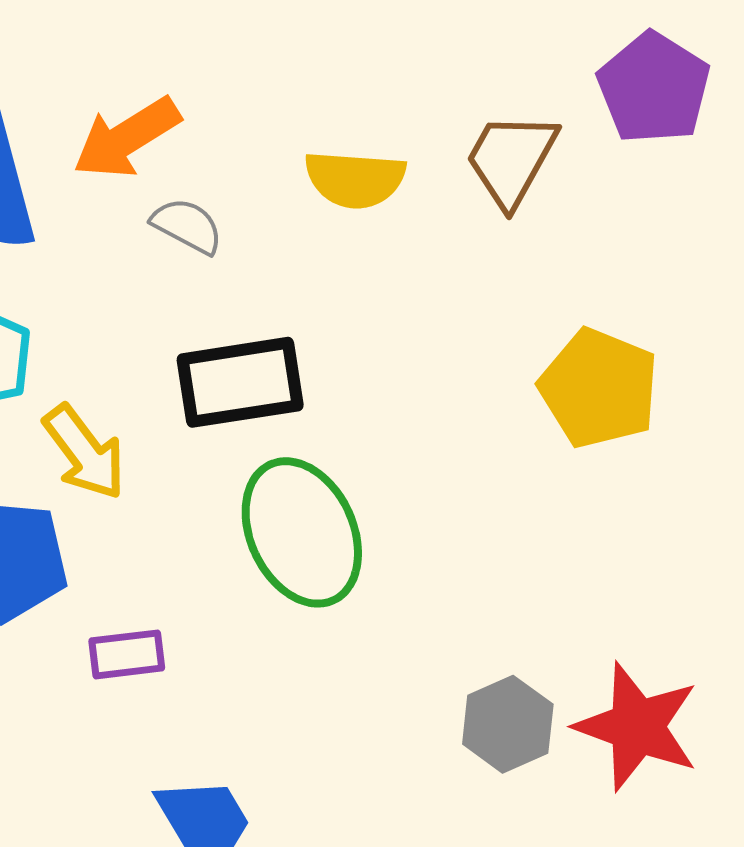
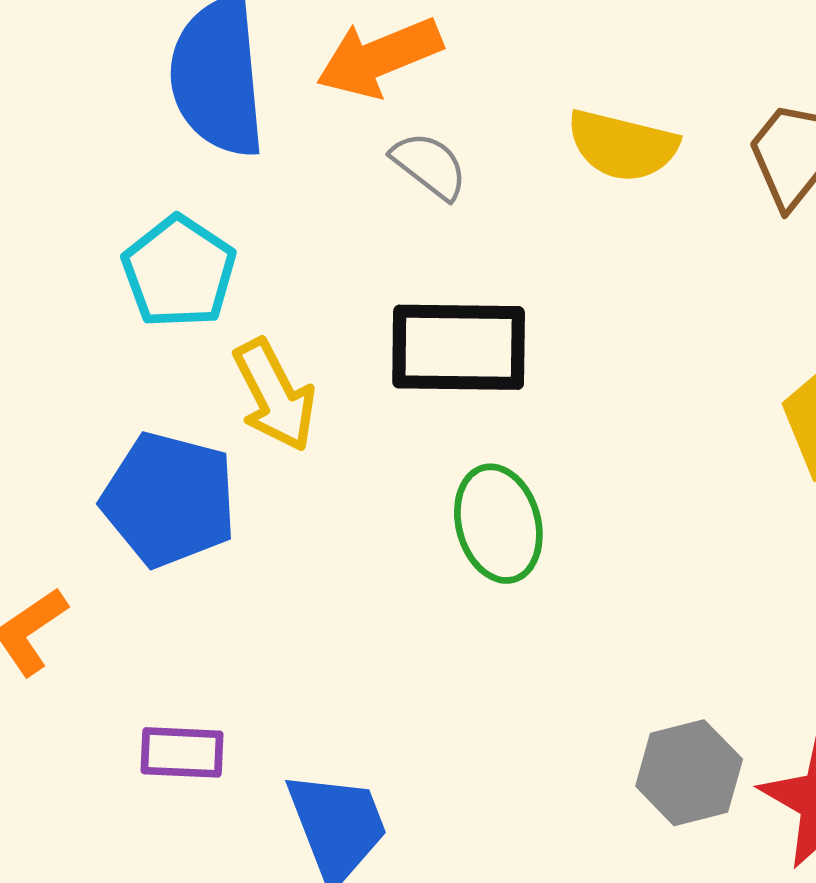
green ellipse: (302, 532) -> (498, 524), size x0.7
purple rectangle: (127, 654) -> (182, 752), moved

